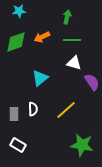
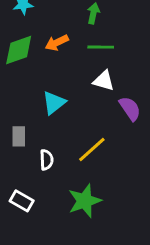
white semicircle: (33, 109) -> (47, 160), moved
gray rectangle: (14, 114) -> (19, 136), moved
green star: (82, 145) -> (85, 201), moved, turned -30

